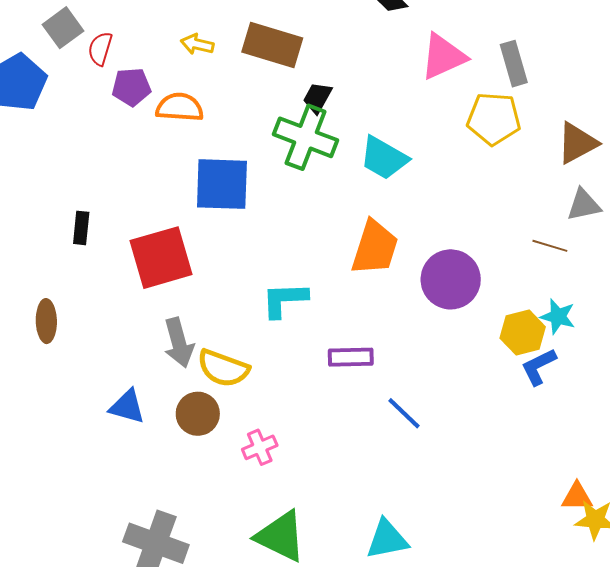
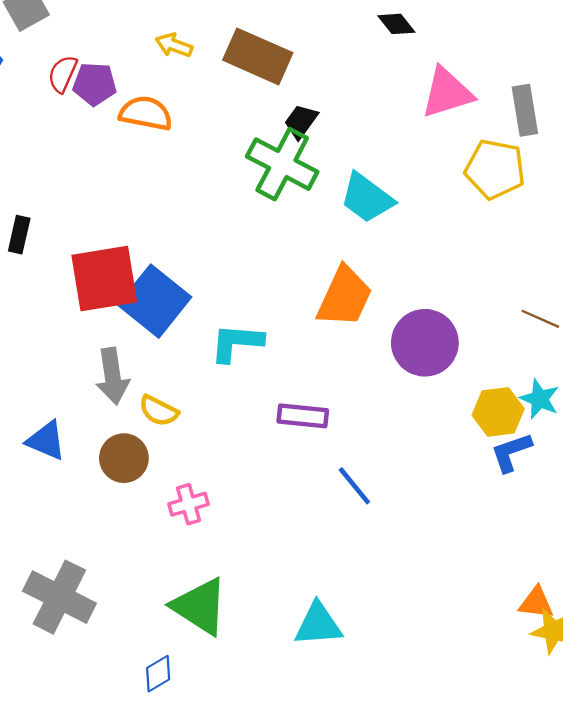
red semicircle: (100, 49) -> (63, 74), moved
blue square: (222, 184) -> (155, 301), moved, turned 30
yellow semicircle: (223, 368) -> (159, 411), size x0.7

